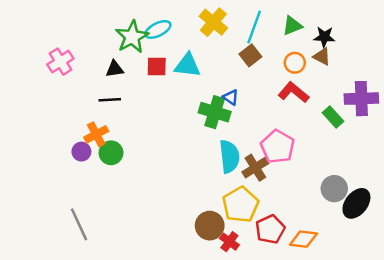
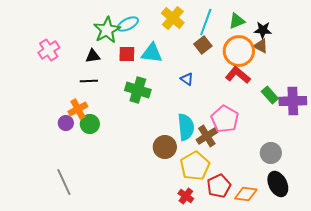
orange circle: (295, 63) -> (239, 51), size x1.8
purple cross: (361, 99) -> (293, 101), moved
green cross: (215, 112) -> (138, 90), moved
black ellipse: (356, 203) -> (278, 184), moved, turned -65
brown circle: (210, 226) -> (165, 147), moved

